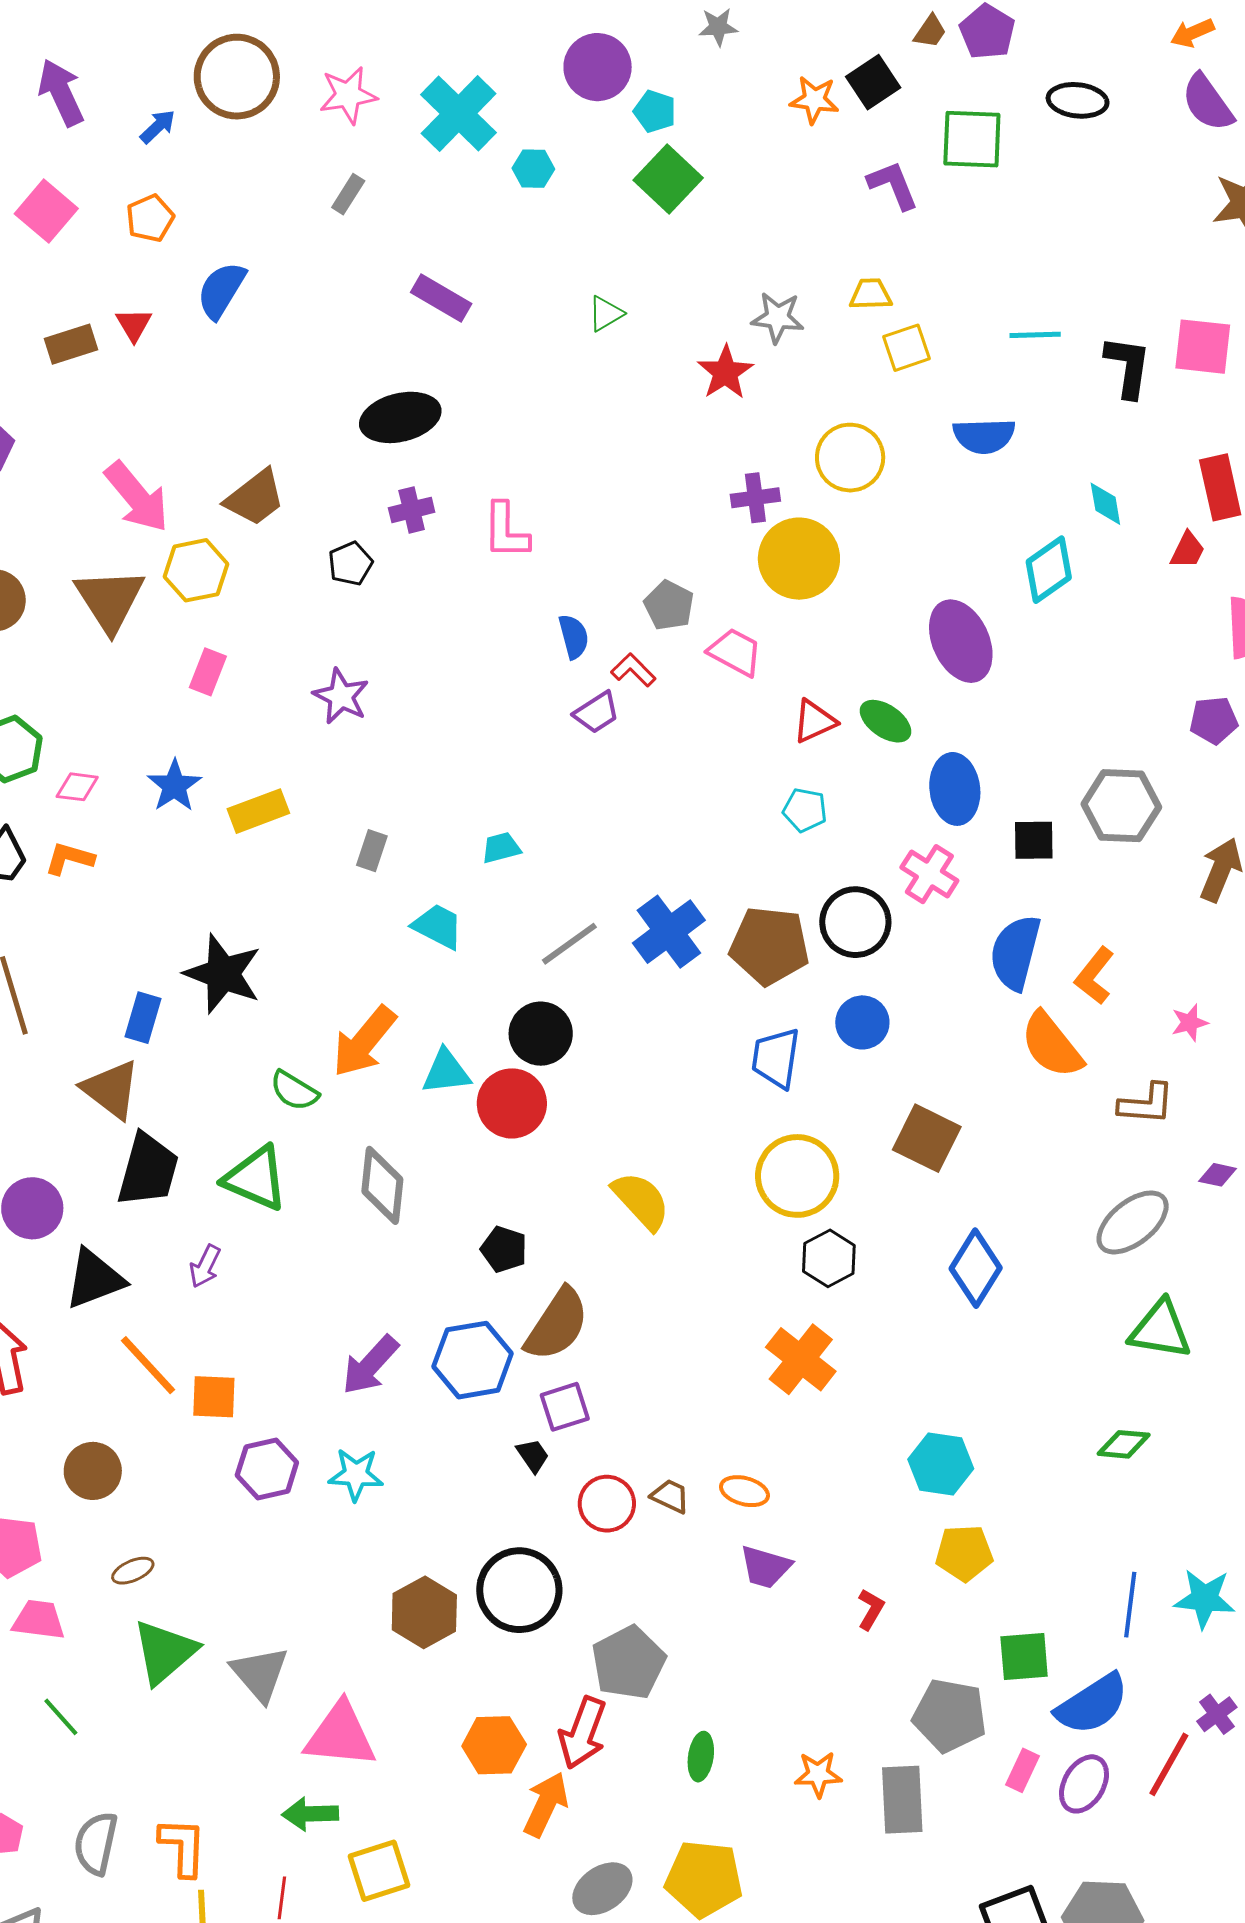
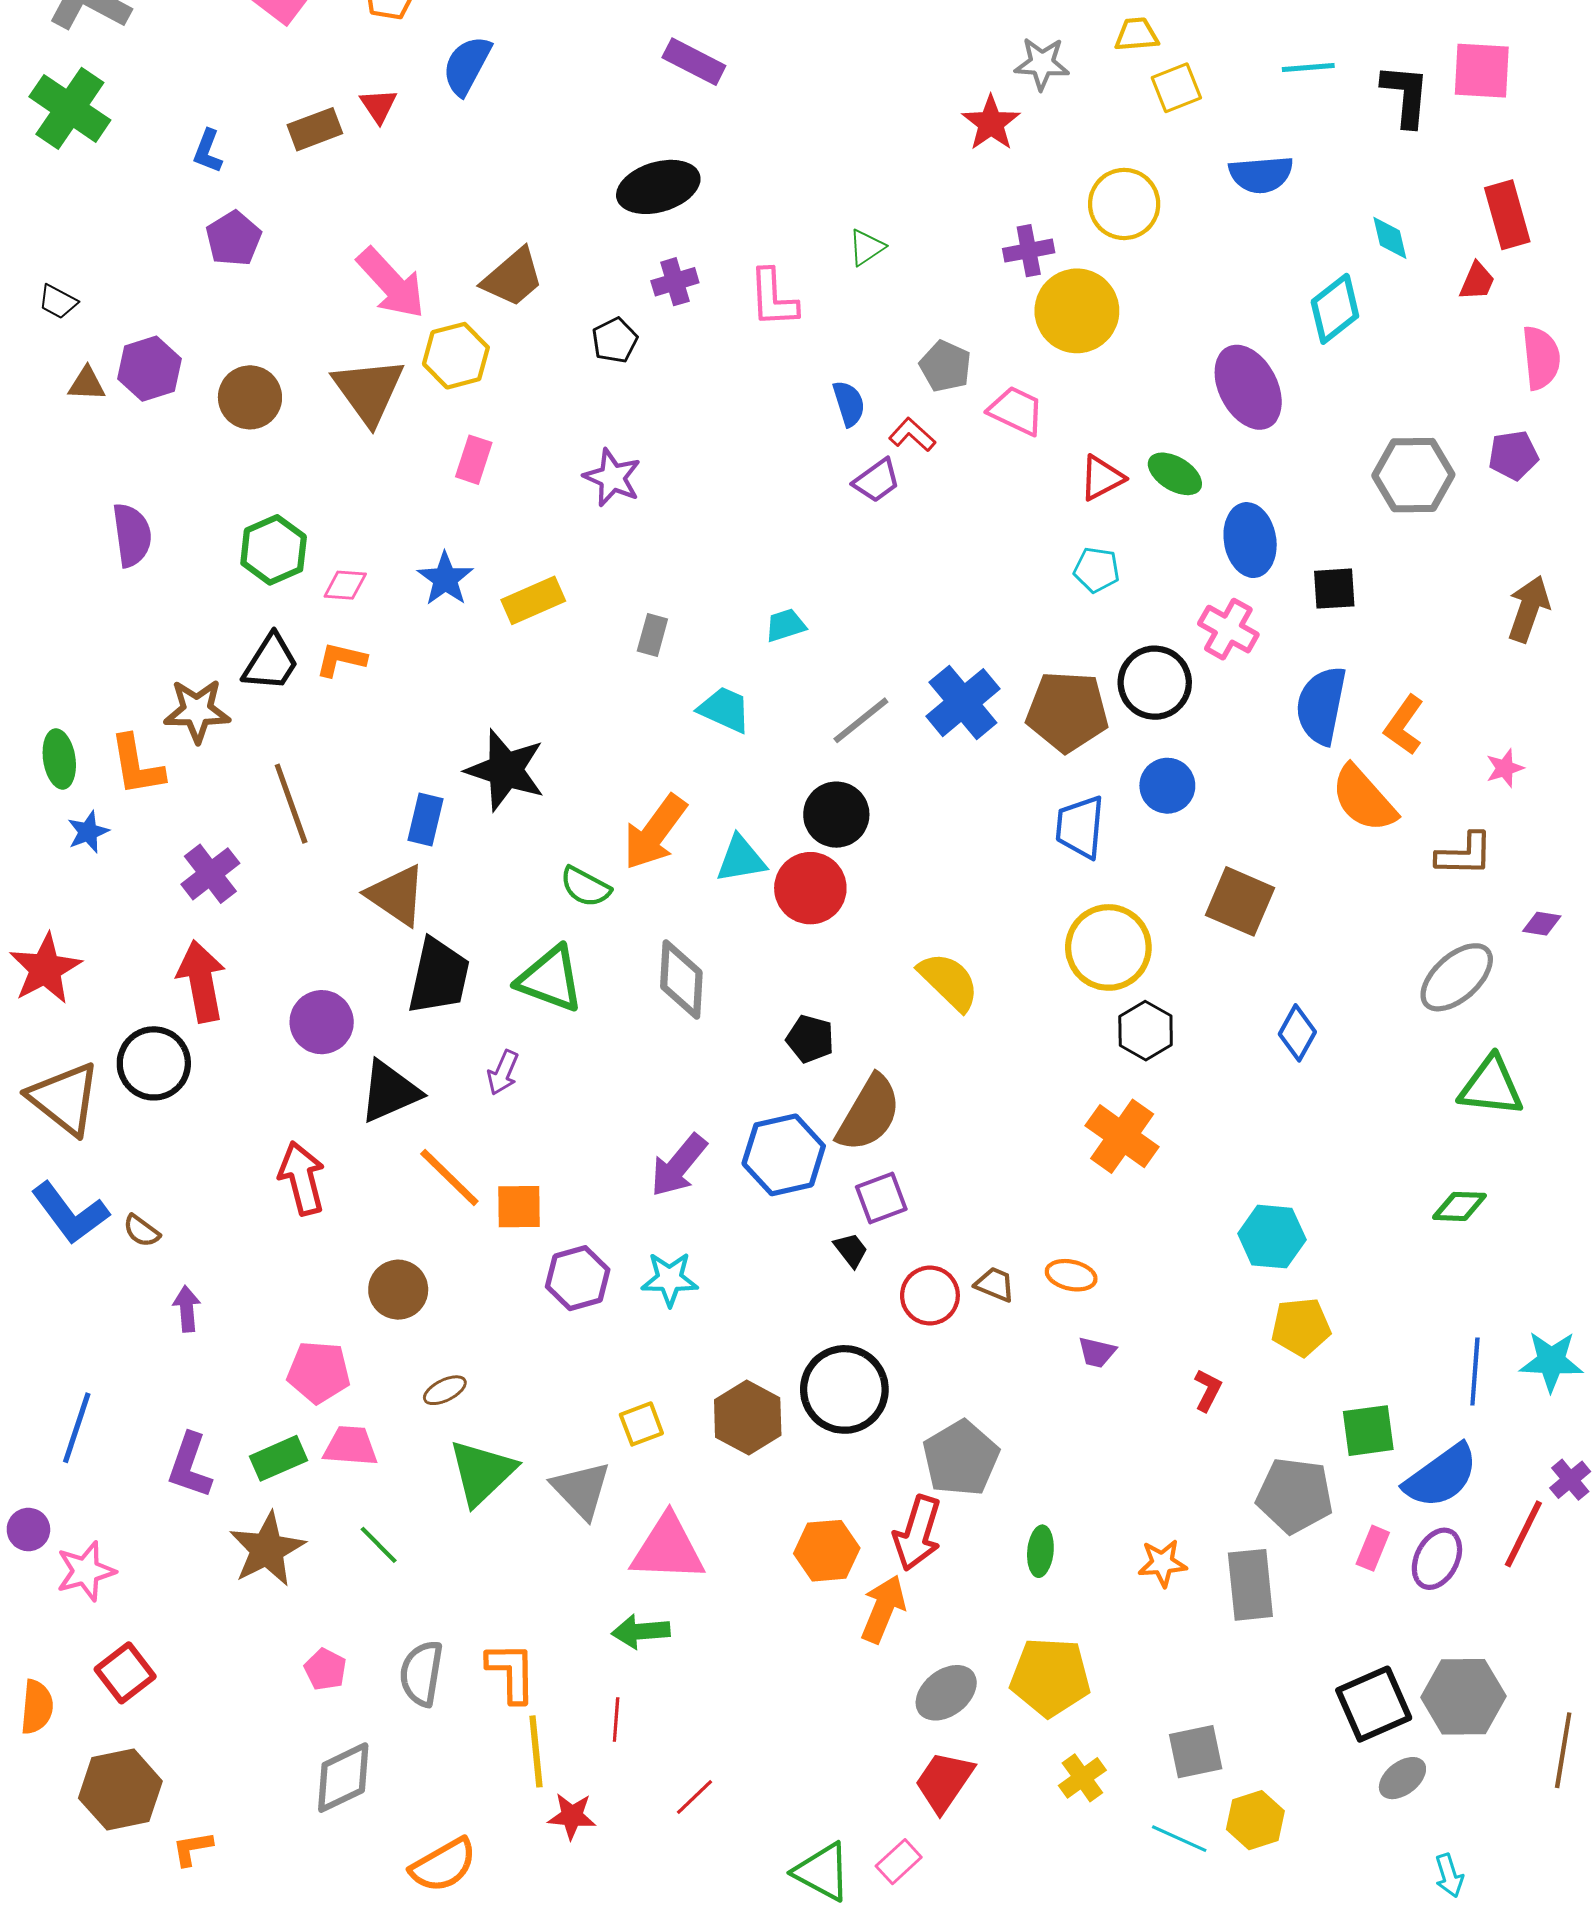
green triangle: (606, 314) -> (867, 247), moved
gray hexagon: (1121, 806) -> (1413, 475), moved
blue diamond: (976, 1268) -> (1297, 1033), size x0.7
purple trapezoid: (765, 1567) -> (1097, 1352), size x0.7
yellow square: (379, 1871) -> (641, 1424), moved, size x0.7

